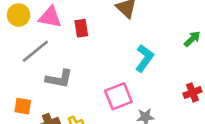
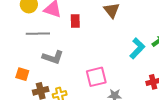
gray line: (35, 51) -> (38, 34), turned 30
cyan L-shape: (145, 58) -> (137, 48), moved

